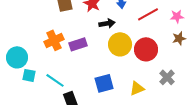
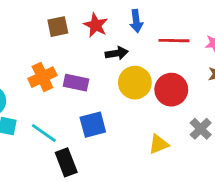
red line: (148, 14) -> (174, 41), turned 30
purple rectangle: (78, 44) -> (76, 83), turned 30
blue square: (104, 83) -> (93, 125), moved

